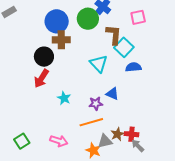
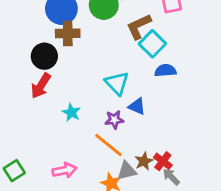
brown L-shape: (114, 35) -> (139, 26), turned -120
cyan triangle: (99, 64) -> (117, 83), moved
orange line: (91, 122) -> (108, 145), turned 55
red cross: (132, 134) -> (163, 161), turned 32
pink arrow: (59, 141) -> (64, 170), turned -30

